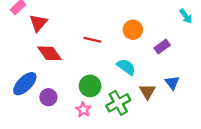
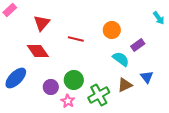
red triangle: (38, 23) -> (42, 23), moved
cyan semicircle: (126, 67) -> (121, 59), moved
brown triangle: (148, 92) -> (125, 85), turned 35
purple circle: (48, 97) -> (51, 87), moved

